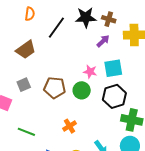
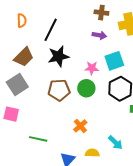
black star: (86, 17) -> (58, 56), moved
purple arrow: (103, 41) -> (99, 35), turned 64
gray square: (24, 85) -> (17, 85), moved, size x1.5

